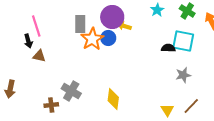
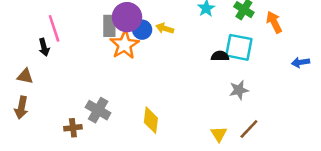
purple circle: (112, 17) -> (127, 17), moved
blue circle: (108, 38) -> (142, 30), moved
brown triangle: (39, 56) -> (25, 76), moved

